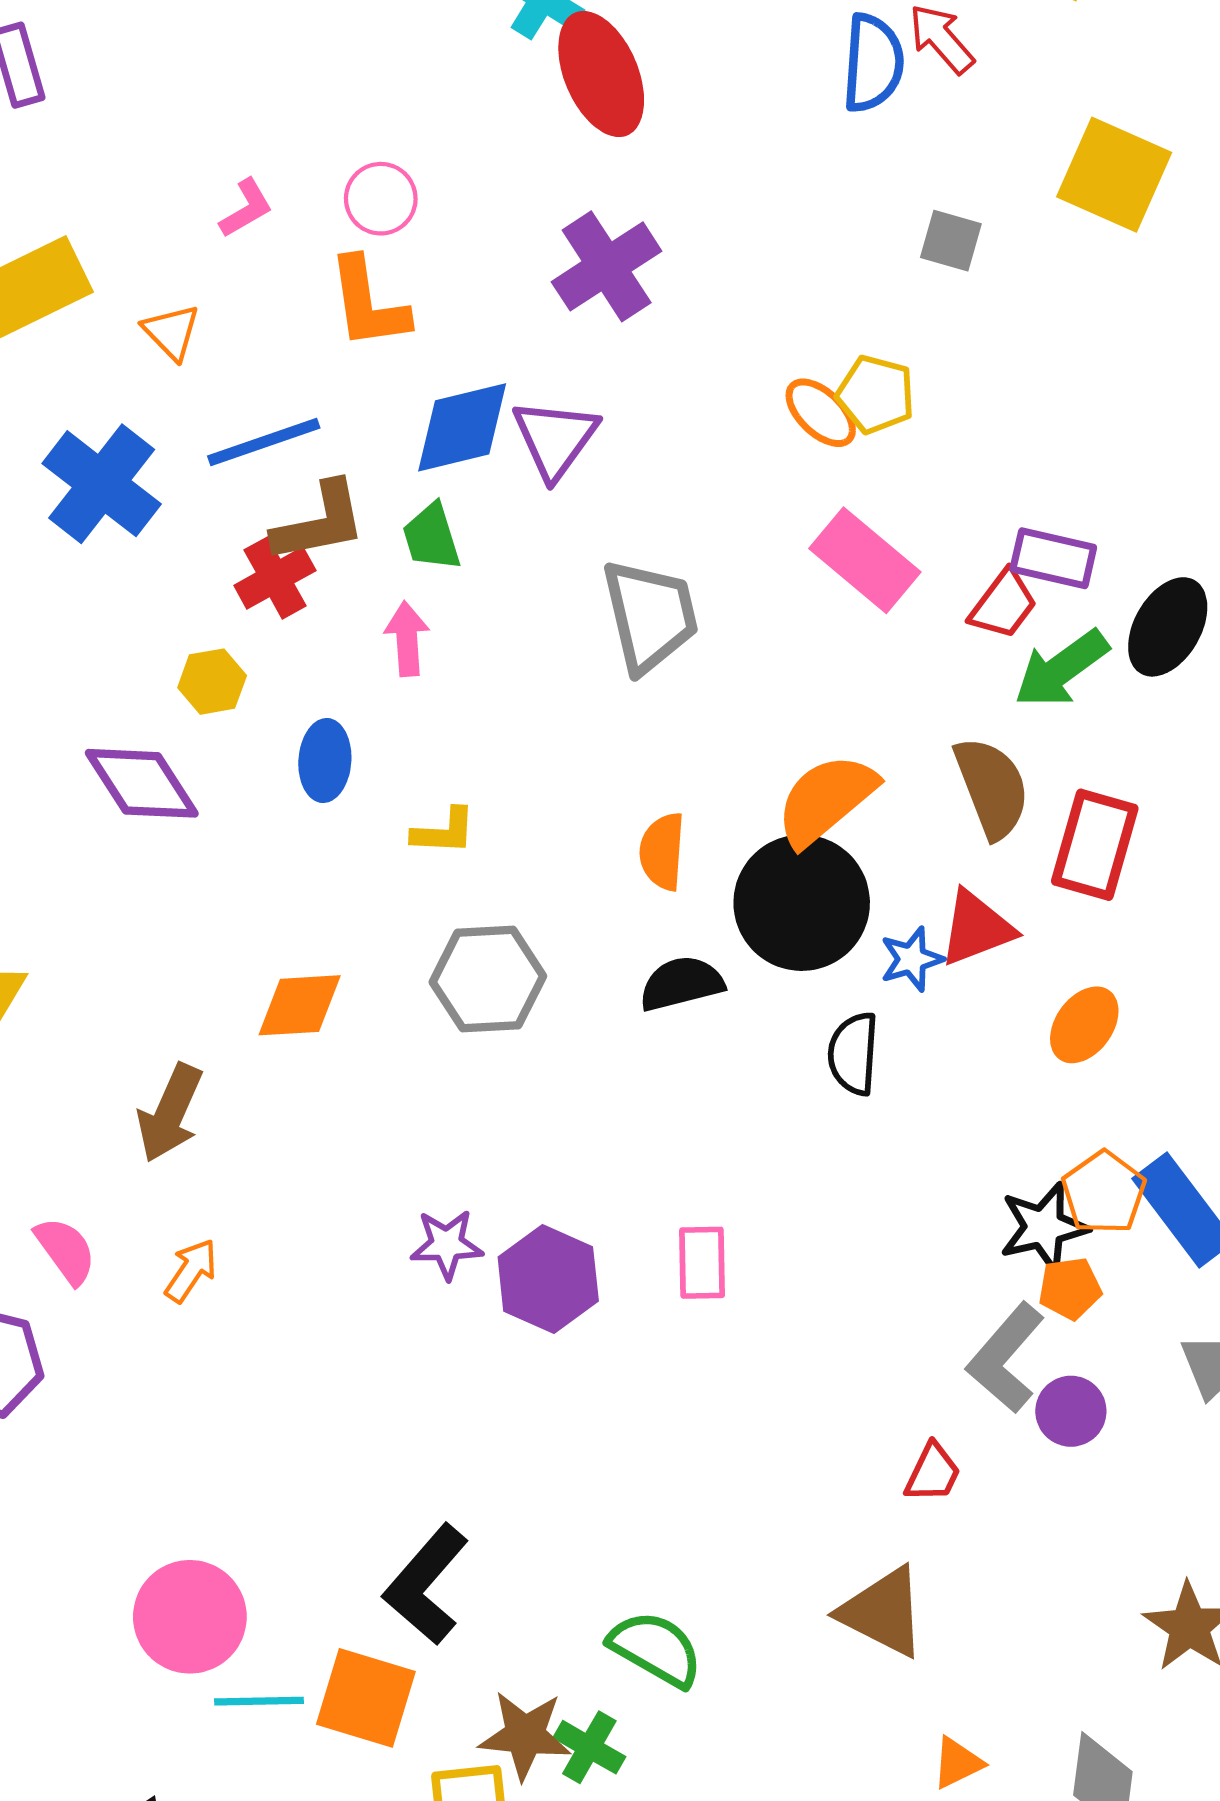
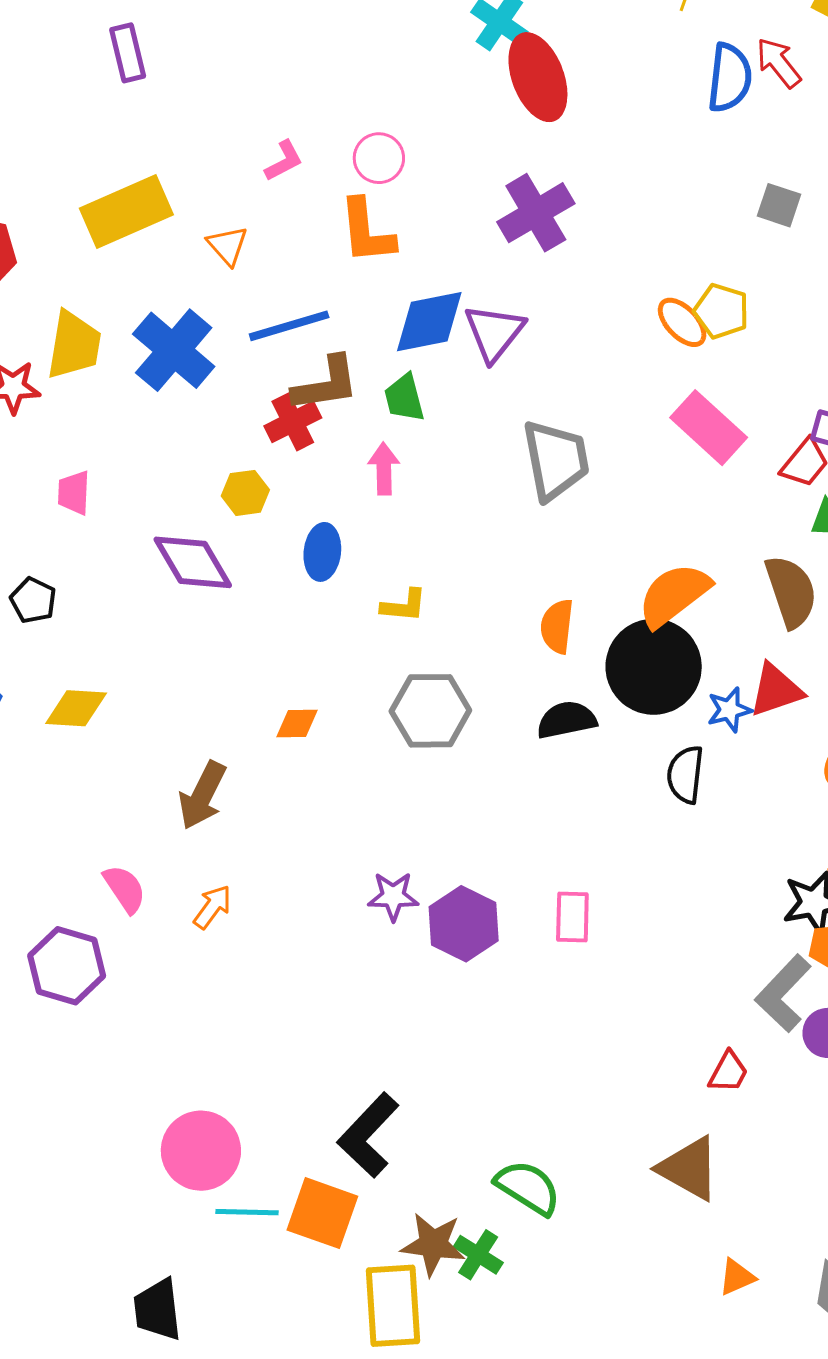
orange diamond: (300, 1005) -> (297, 724), size x0.7

